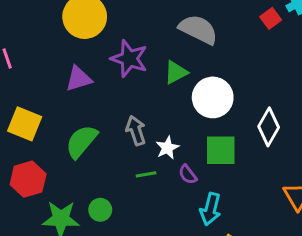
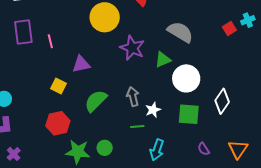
purple triangle: (79, 79) -> (81, 64), moved
yellow square: (25, 124) -> (59, 86), size x0.7
purple semicircle: (188, 175) -> (204, 149), moved
cyan arrow: (210, 209) -> (157, 150), moved

